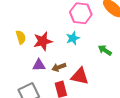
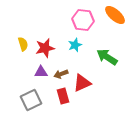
green arrow: (105, 50) -> (107, 57), size x1.5
red triangle: (80, 76) -> (82, 83), turned -36

